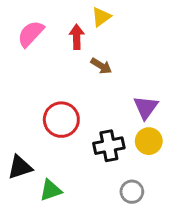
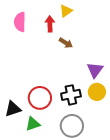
pink semicircle: (31, 34) -> (20, 22), turned -42
red circle: (61, 120) -> (40, 98), moved
gray circle: (132, 192) -> (72, 126), moved, size x1.5

